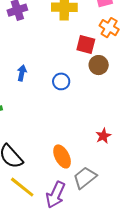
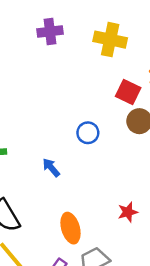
blue arrow: (22, 73) -> (51, 168), moved, turned -63

